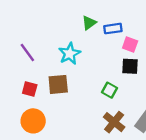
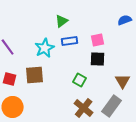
blue rectangle: (113, 29) -> (70, 41), moved
pink square: (130, 45) -> (98, 40), turned -32

